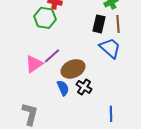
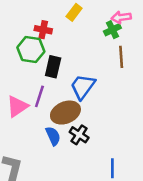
black rectangle: (99, 24) -> (53, 67), moved
blue trapezoid: (110, 48) -> (83, 87), moved, turned -95
purple line: (52, 56) -> (39, 96), turned -30

